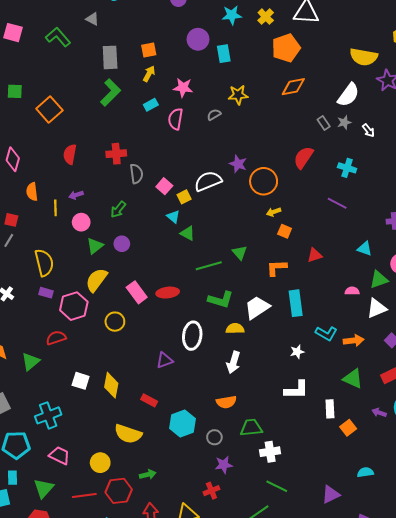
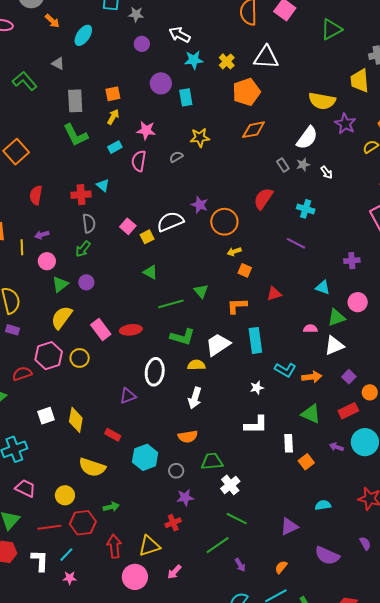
green L-shape: (111, 92) -> (76, 135), turned 108
gray semicircle: (136, 174) -> (89, 223), moved
cyan triangle: (173, 217) -> (103, 185), moved
pink hexagon: (74, 306) -> (49, 356), moved
white square: (81, 381) -> (46, 416), turned -36
white cross: (270, 452) -> (230, 485), turned -30

